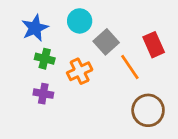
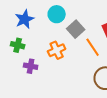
green cross: (45, 59) -> (18, 45), moved

